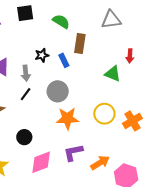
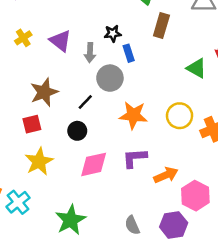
blue rectangle: (64, 60) -> (129, 53), moved
gray circle: (58, 91) -> (110, 78), moved
black line: (26, 94) -> (85, 102), moved

